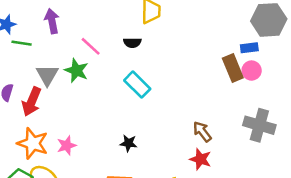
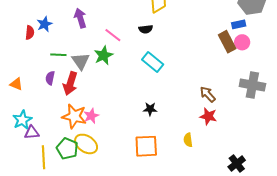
green line: (22, 43) -> (58, 55), moved
green star: (76, 71) -> (103, 55), turned 30
pink star: (67, 145) -> (91, 116), moved

